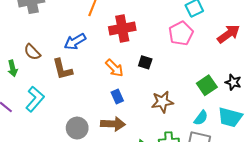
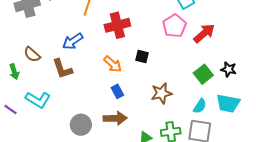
red arrow: (229, 34) -> (204, 33), moved
cyan L-shape: (35, 99) -> (38, 100), turned 85

